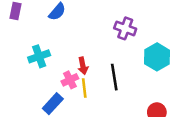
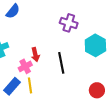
yellow line: (84, 88) -> (30, 85), moved

